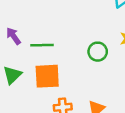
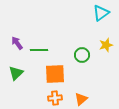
orange square: (47, 76) -> (55, 74), moved

